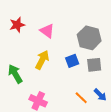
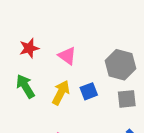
blue square: (72, 61) -> (89, 91), moved
green arrow: (15, 74) -> (25, 86), moved

